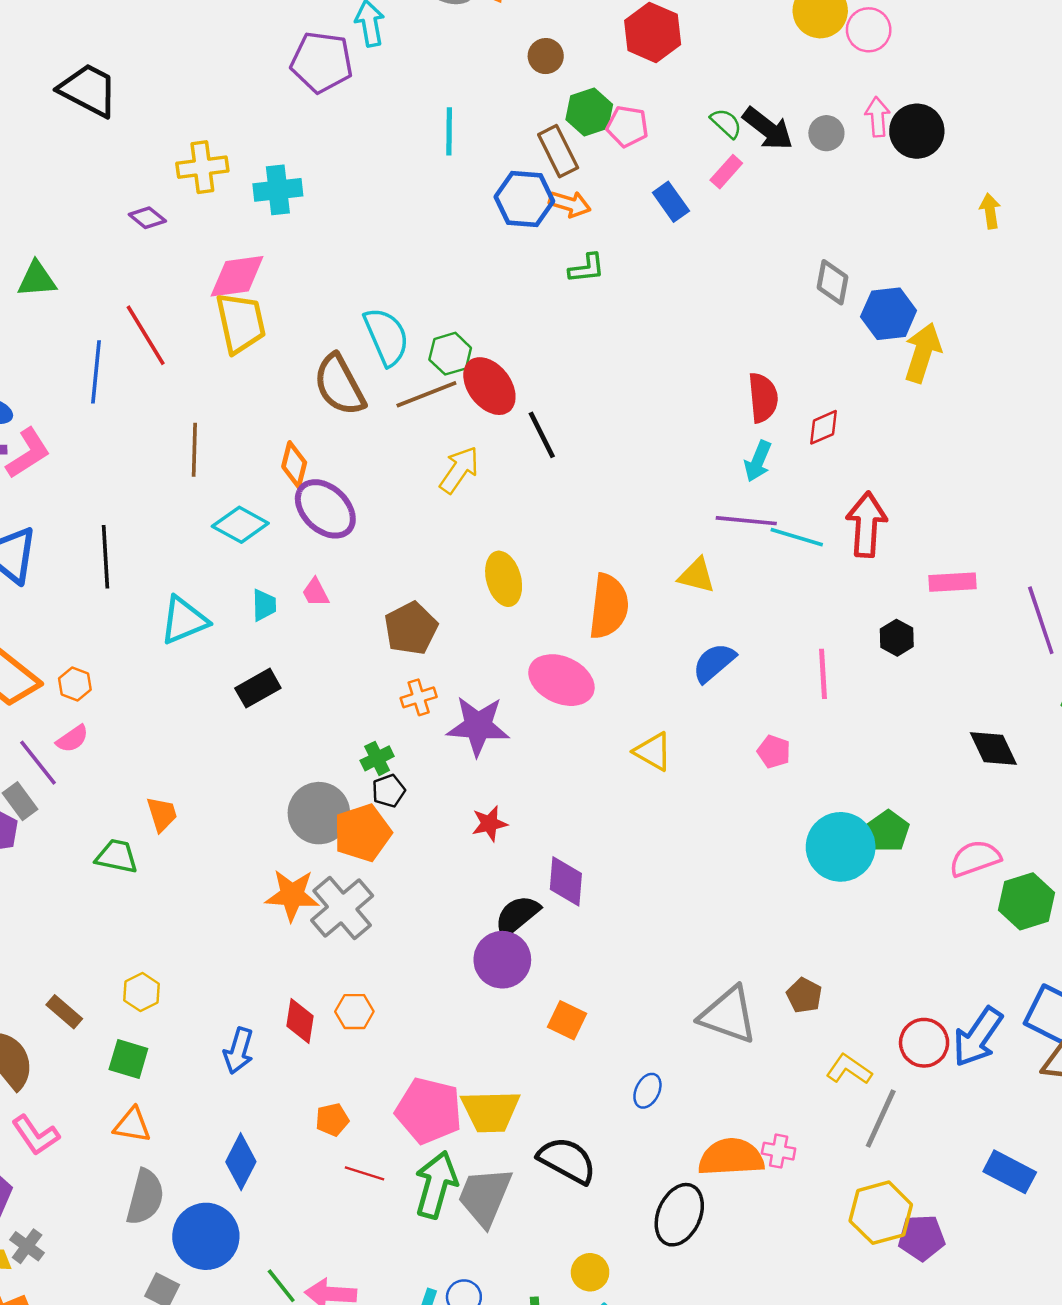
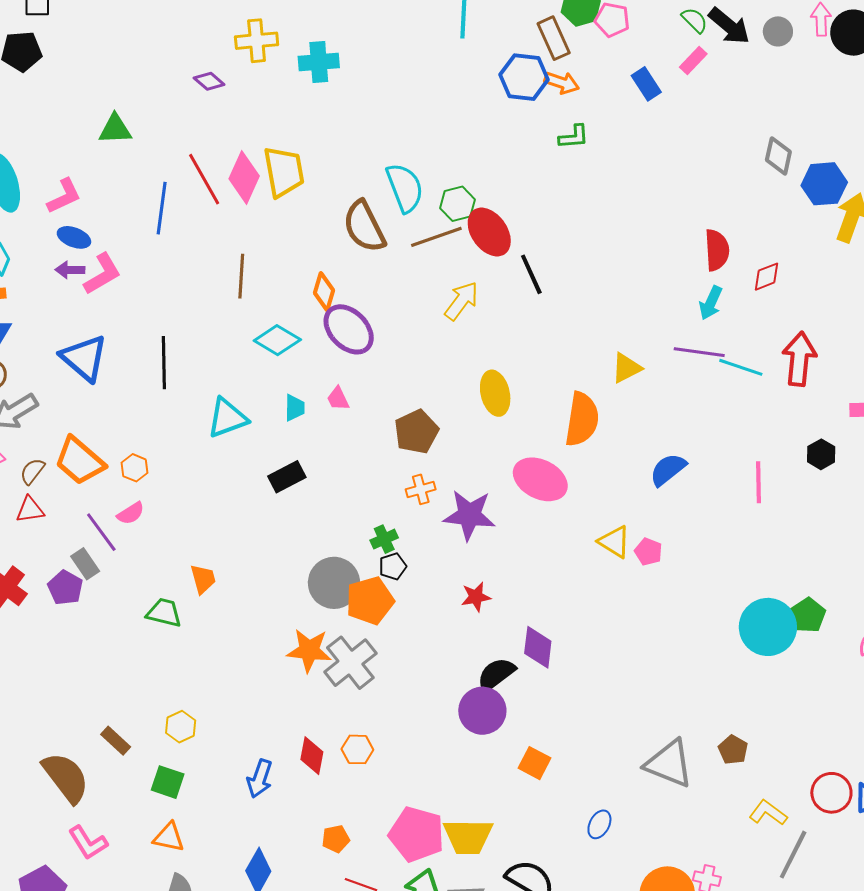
pink diamond: (237, 276) -> (244, 177), moved, turned -60
yellow triangle: (697, 576) -> (626, 368), moved, turned -44
pink pentagon: (774, 752) -> (648, 552), moved

